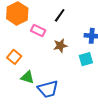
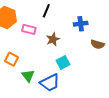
cyan square: (86, 59) -> (63, 62), moved
green triangle: (27, 77) -> (28, 76), turned 48

